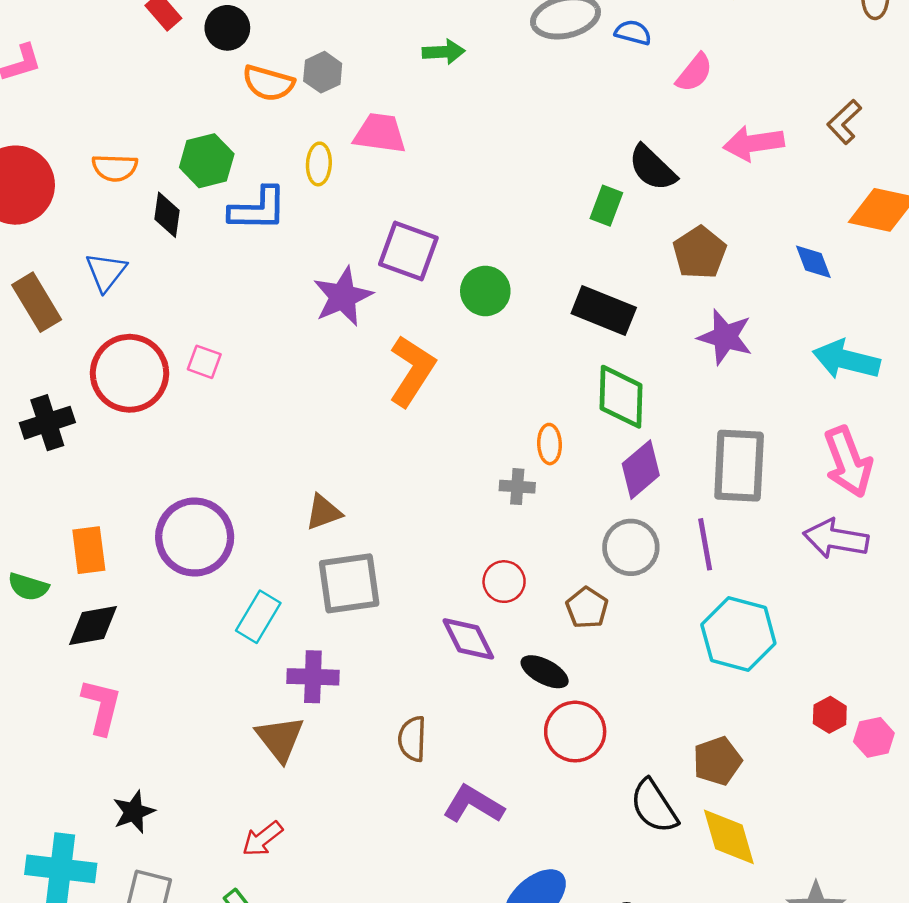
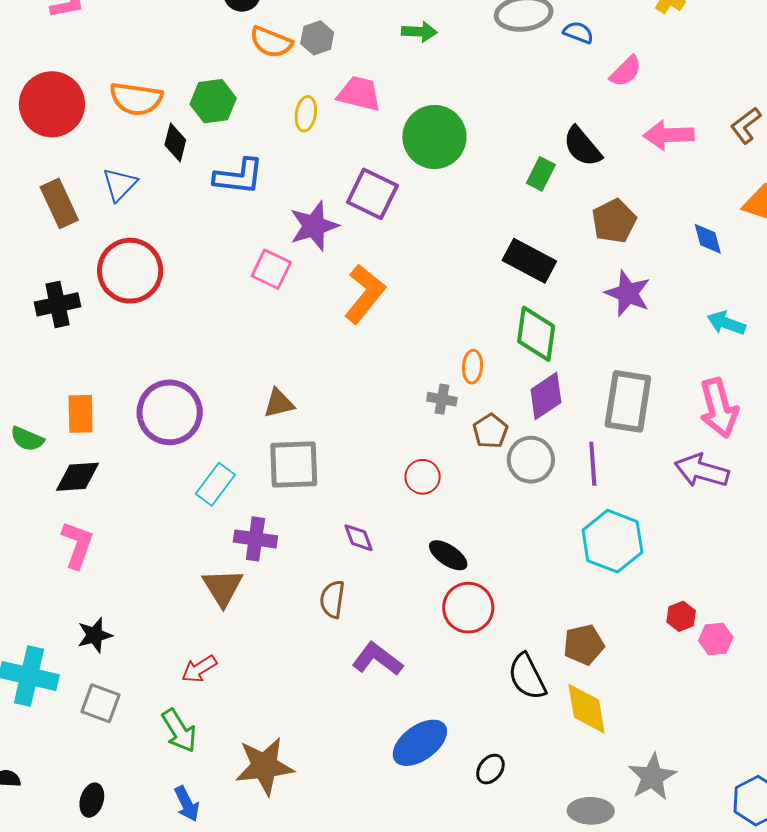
orange semicircle: (115, 168) -> (136, 99), size x1.4
blue L-shape: (258, 209) -> (239, 177), moved
green circle: (485, 291) -> (434, 137), moved, size x1.5
cyan arrow: (846, 360) -> (726, 323), size x0.7
pink square: (204, 362) -> (271, 269), moved, size x1.4
brown pentagon: (587, 608) -> (490, 431), moved
purple diamond: (468, 639) -> (358, 538), moved, size x0.7

